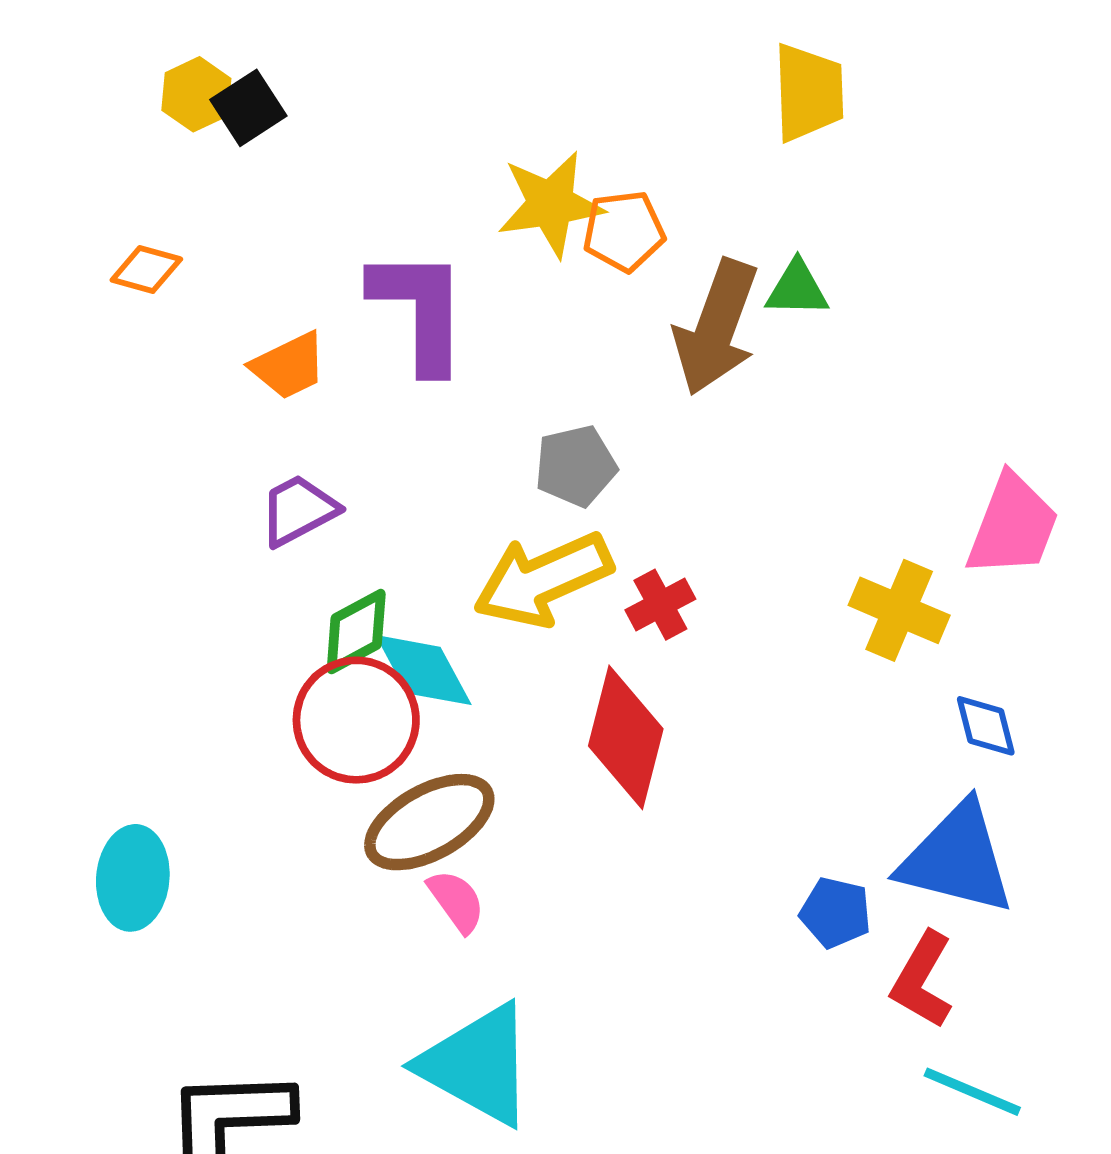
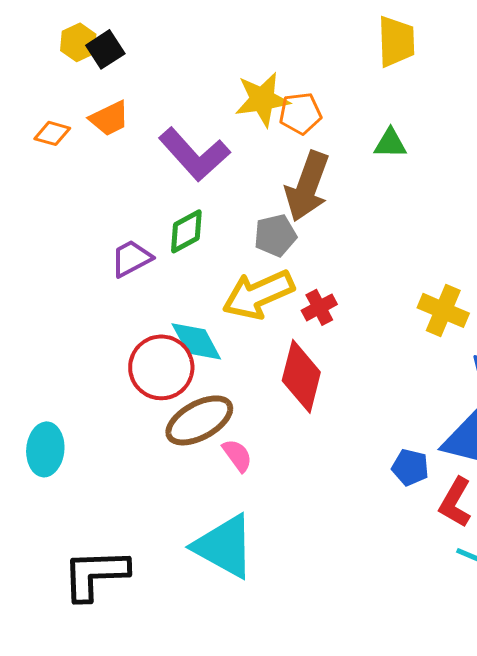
purple L-shape: (420, 310) -> (194, 154), turned 138
brown arrow: (716, 327) -> (307, 186), moved
orange trapezoid: (289, 366) -> (109, 118), moved
green diamond: (356, 632) -> (186, 231), moved
pink semicircle: (456, 901) -> (237, 455), moved

